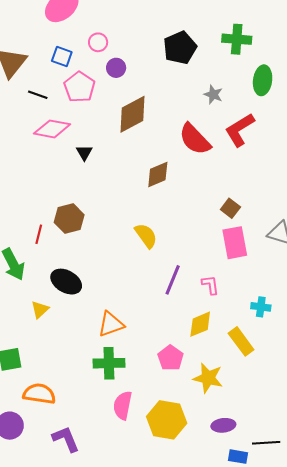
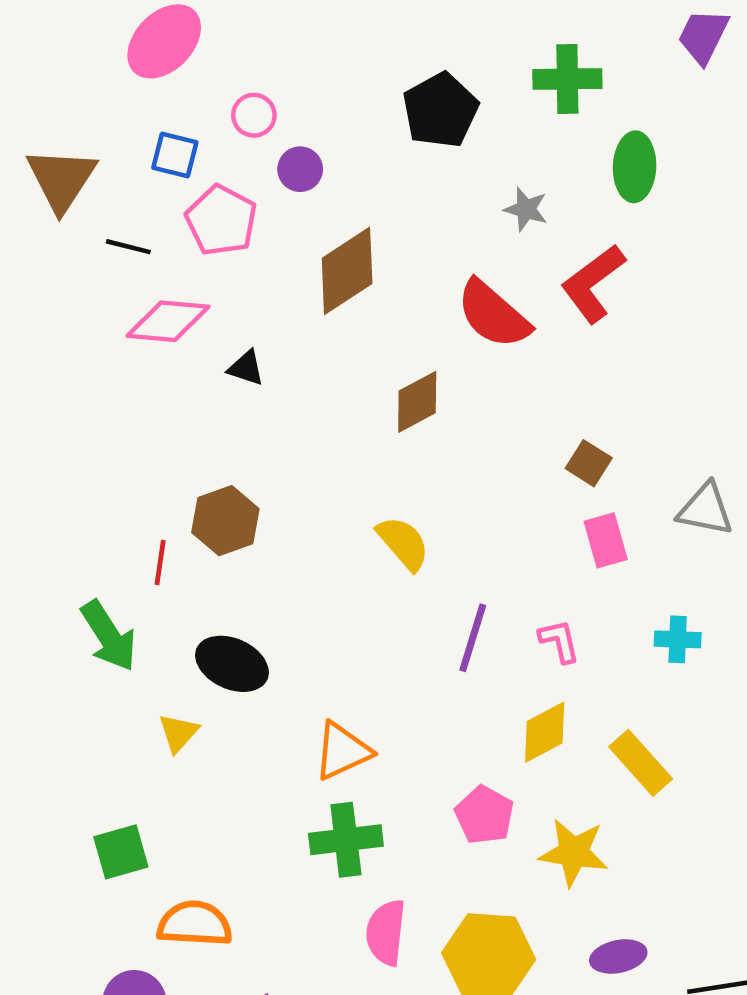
black triangle: (84, 153) -> (246, 368), turned -36
pink rectangle: (235, 243) -> (606, 540), size x0.7
cyan cross: (261, 307) -> (678, 639), moved

